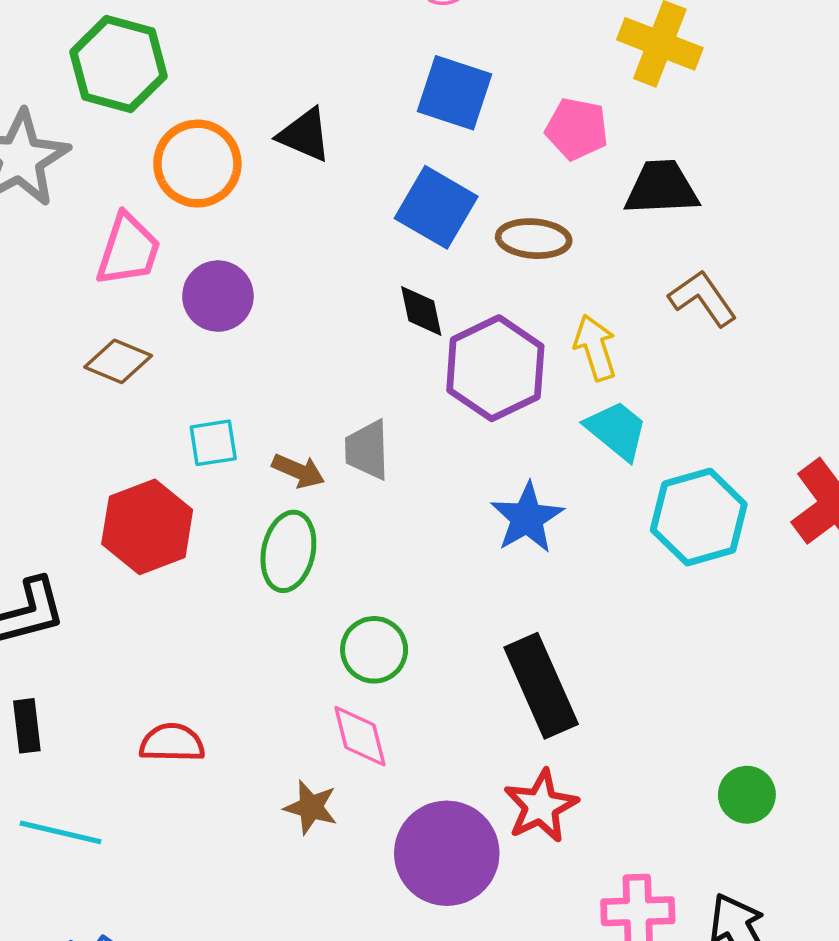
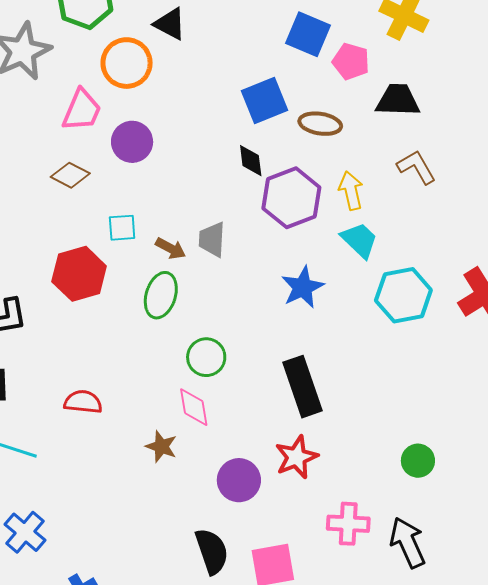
blue square: (454, 93) -> (308, 34), moved
black triangle: (305, 135) -> (170, 24), moved
blue square: (436, 207) -> (264, 100), turned 33
purple circle: (447, 853) -> (239, 480), size x0.7

